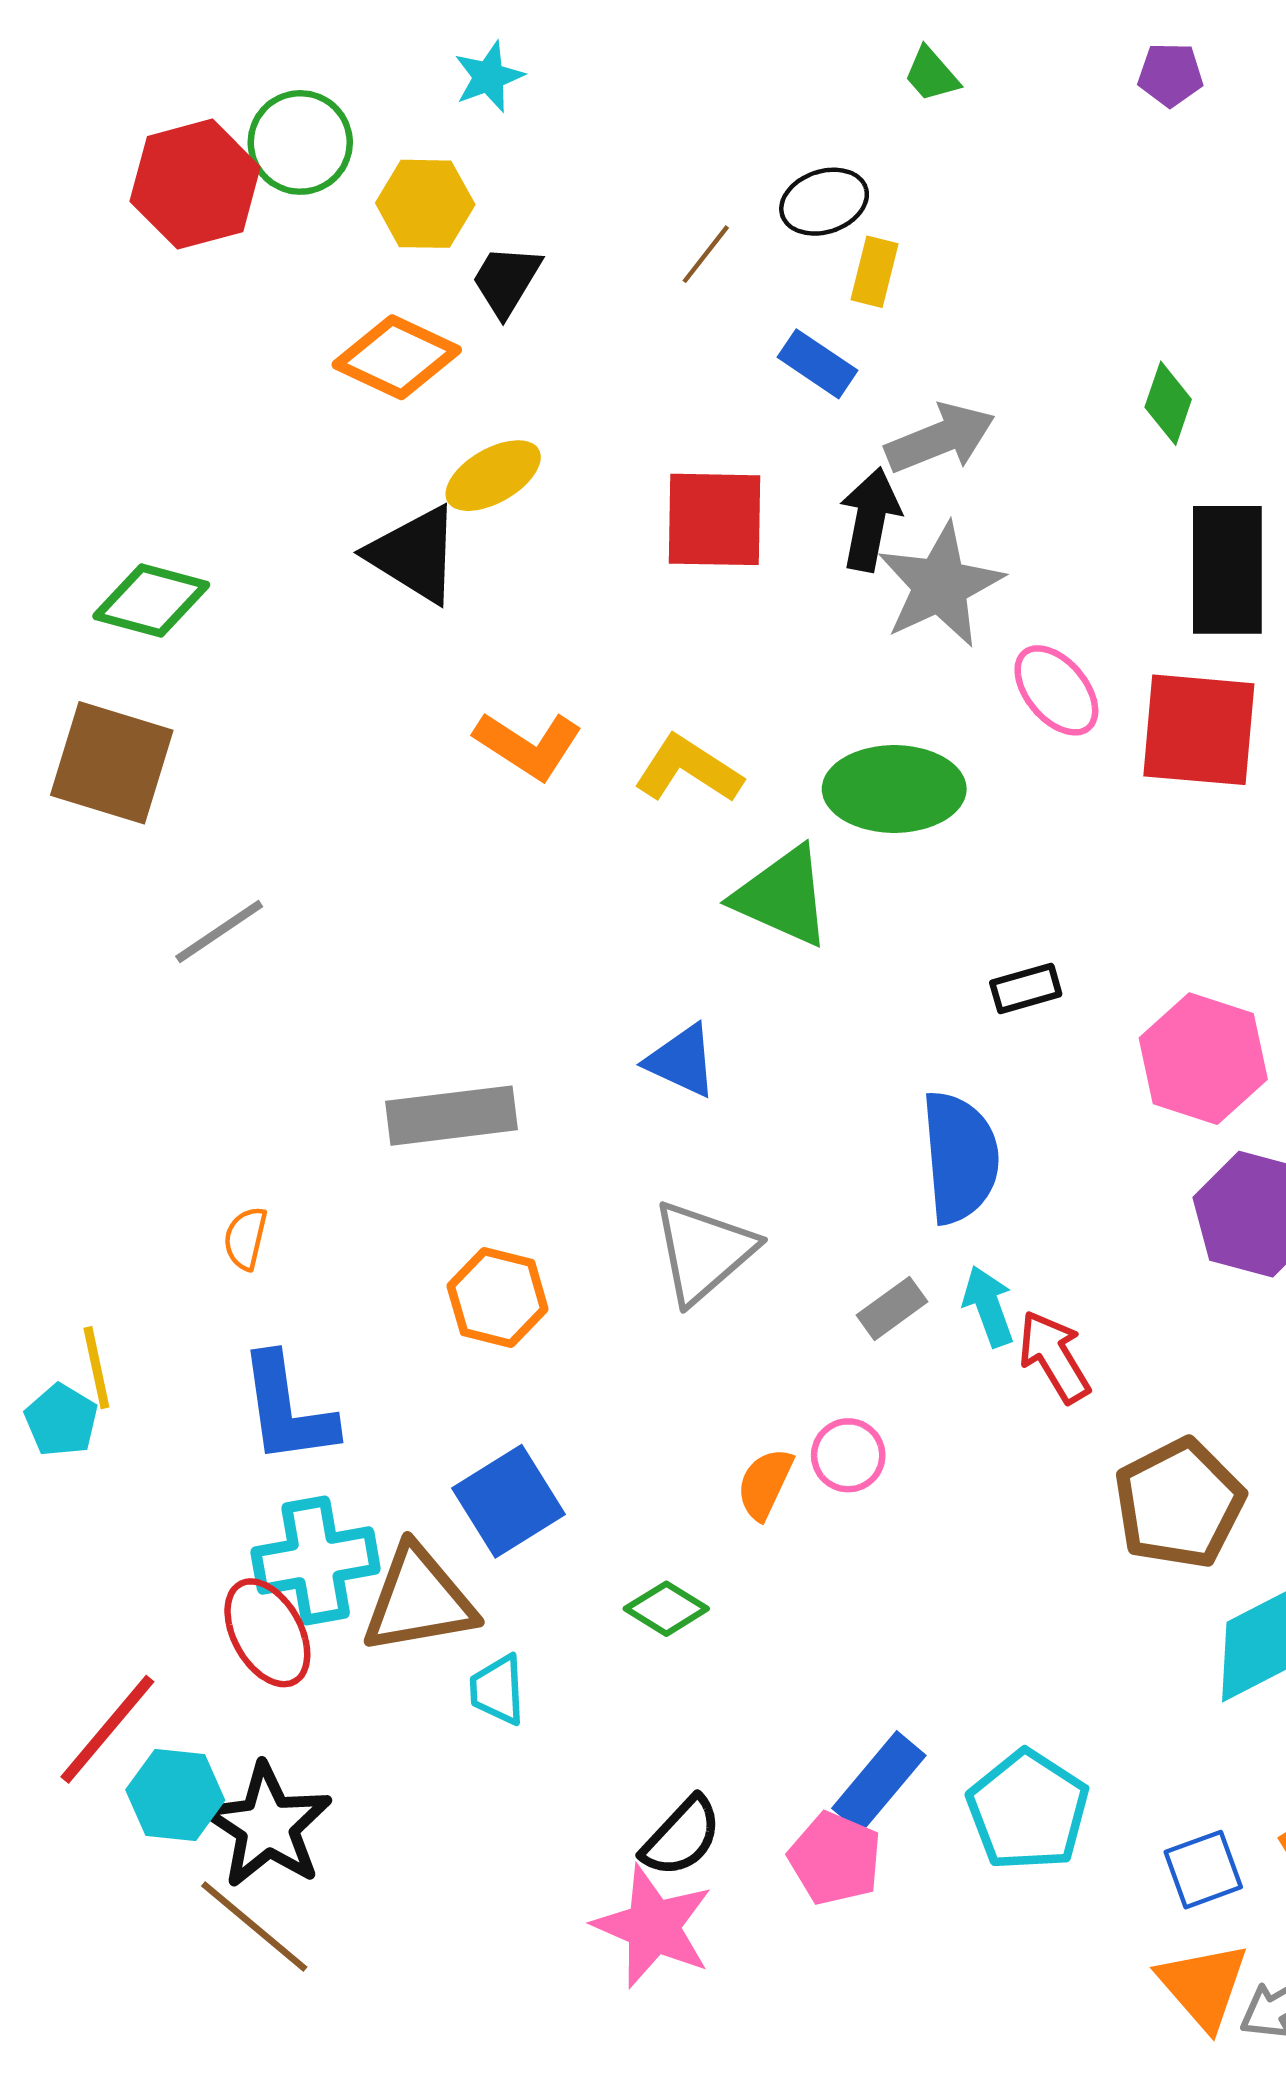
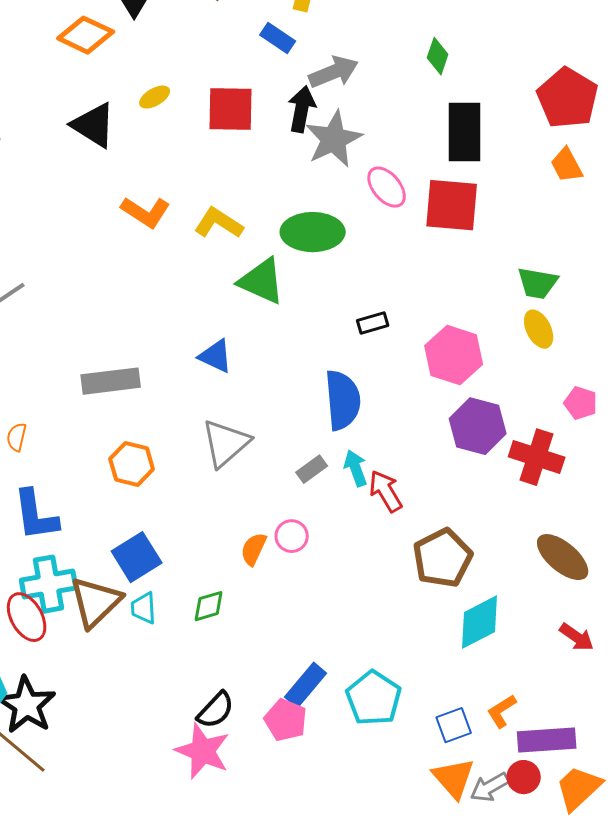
yellow ellipse: (493, 476) -> (155, 97), moved, size x0.7
brown triangle: (419, 1600) -> (96, 602), turned -34
green diamond: (666, 1609) -> (209, 606), turned -48
cyan trapezoid: (498, 1690) -> (144, 608), moved

